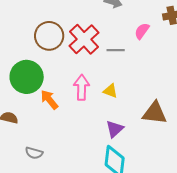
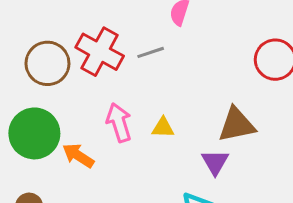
yellow triangle: (110, 91) -> (163, 128), moved
purple triangle: (115, 129) -> (215, 162), moved

